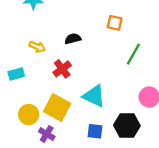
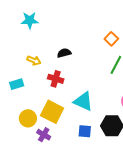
orange square: (115, 23) -> (111, 39), moved, turned 32
red cross: (62, 69) -> (56, 79), turned -35

